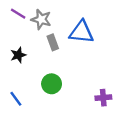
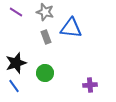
gray star: (41, 19) -> (45, 12), moved
black star: (18, 55) -> (16, 63), moved, size x1.5

